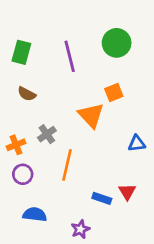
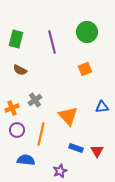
orange triangle: (91, 115) -> (68, 116), moved
orange line: (67, 165) -> (41, 134), moved
red triangle: (127, 192) -> (97, 151), moved

